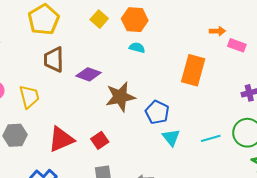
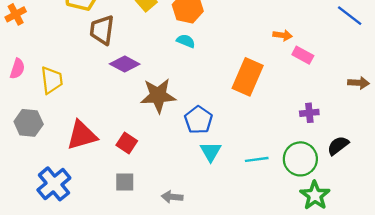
brown trapezoid: (54, 59) -> (102, 30), moved
red square: (100, 140) -> (127, 143), turned -30

